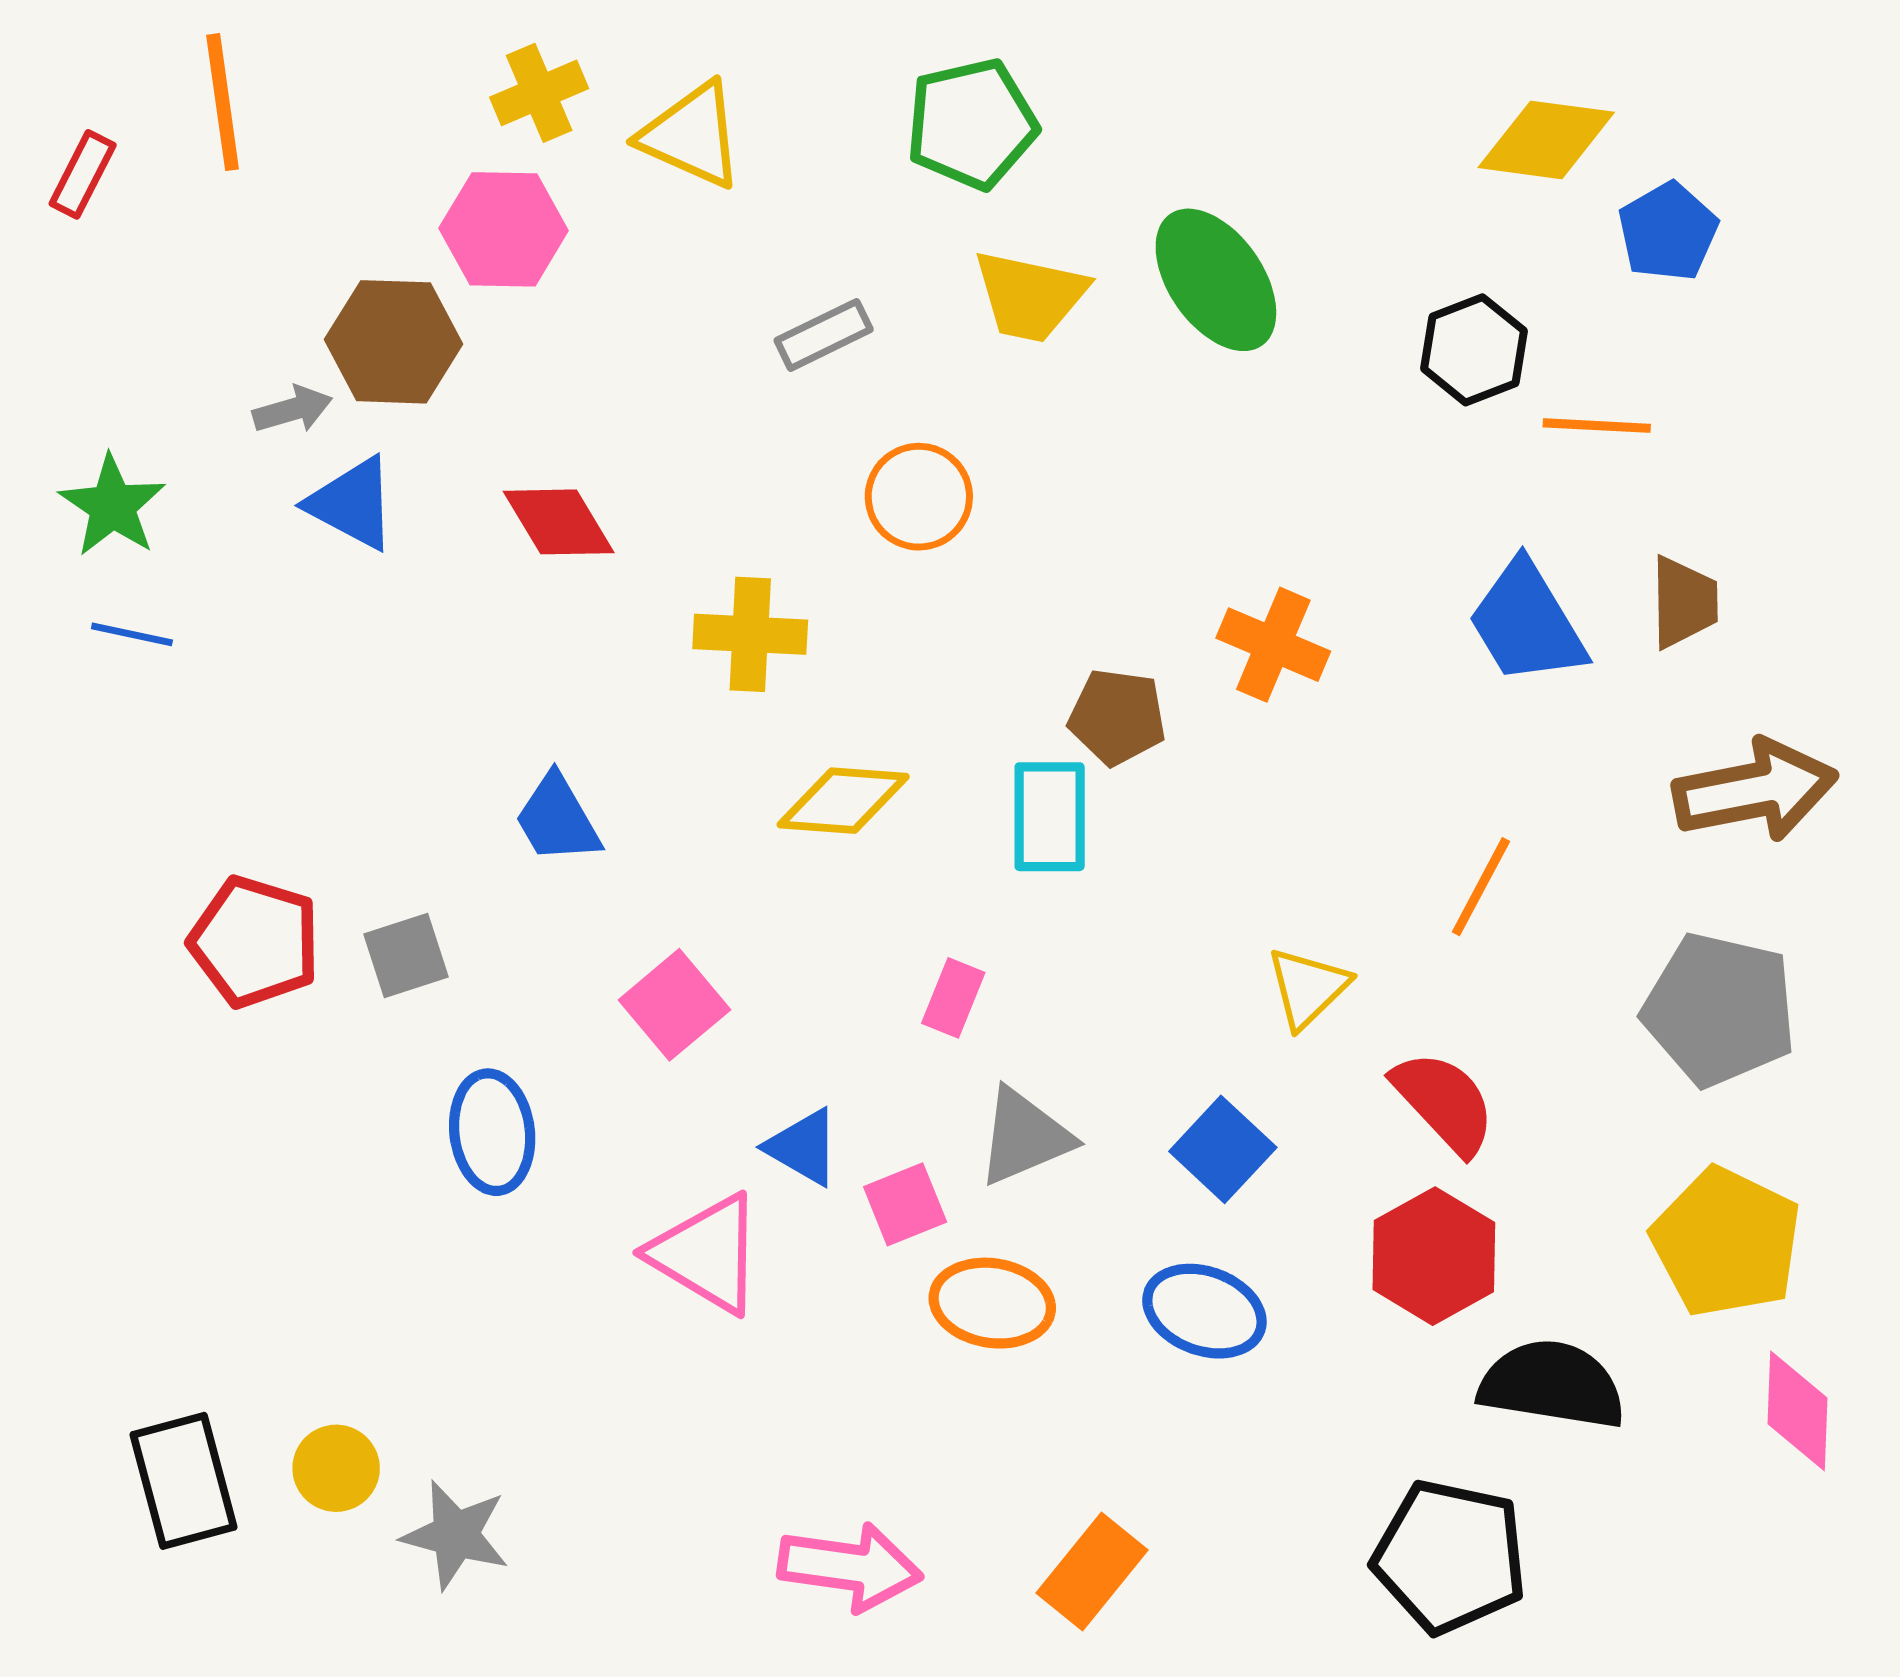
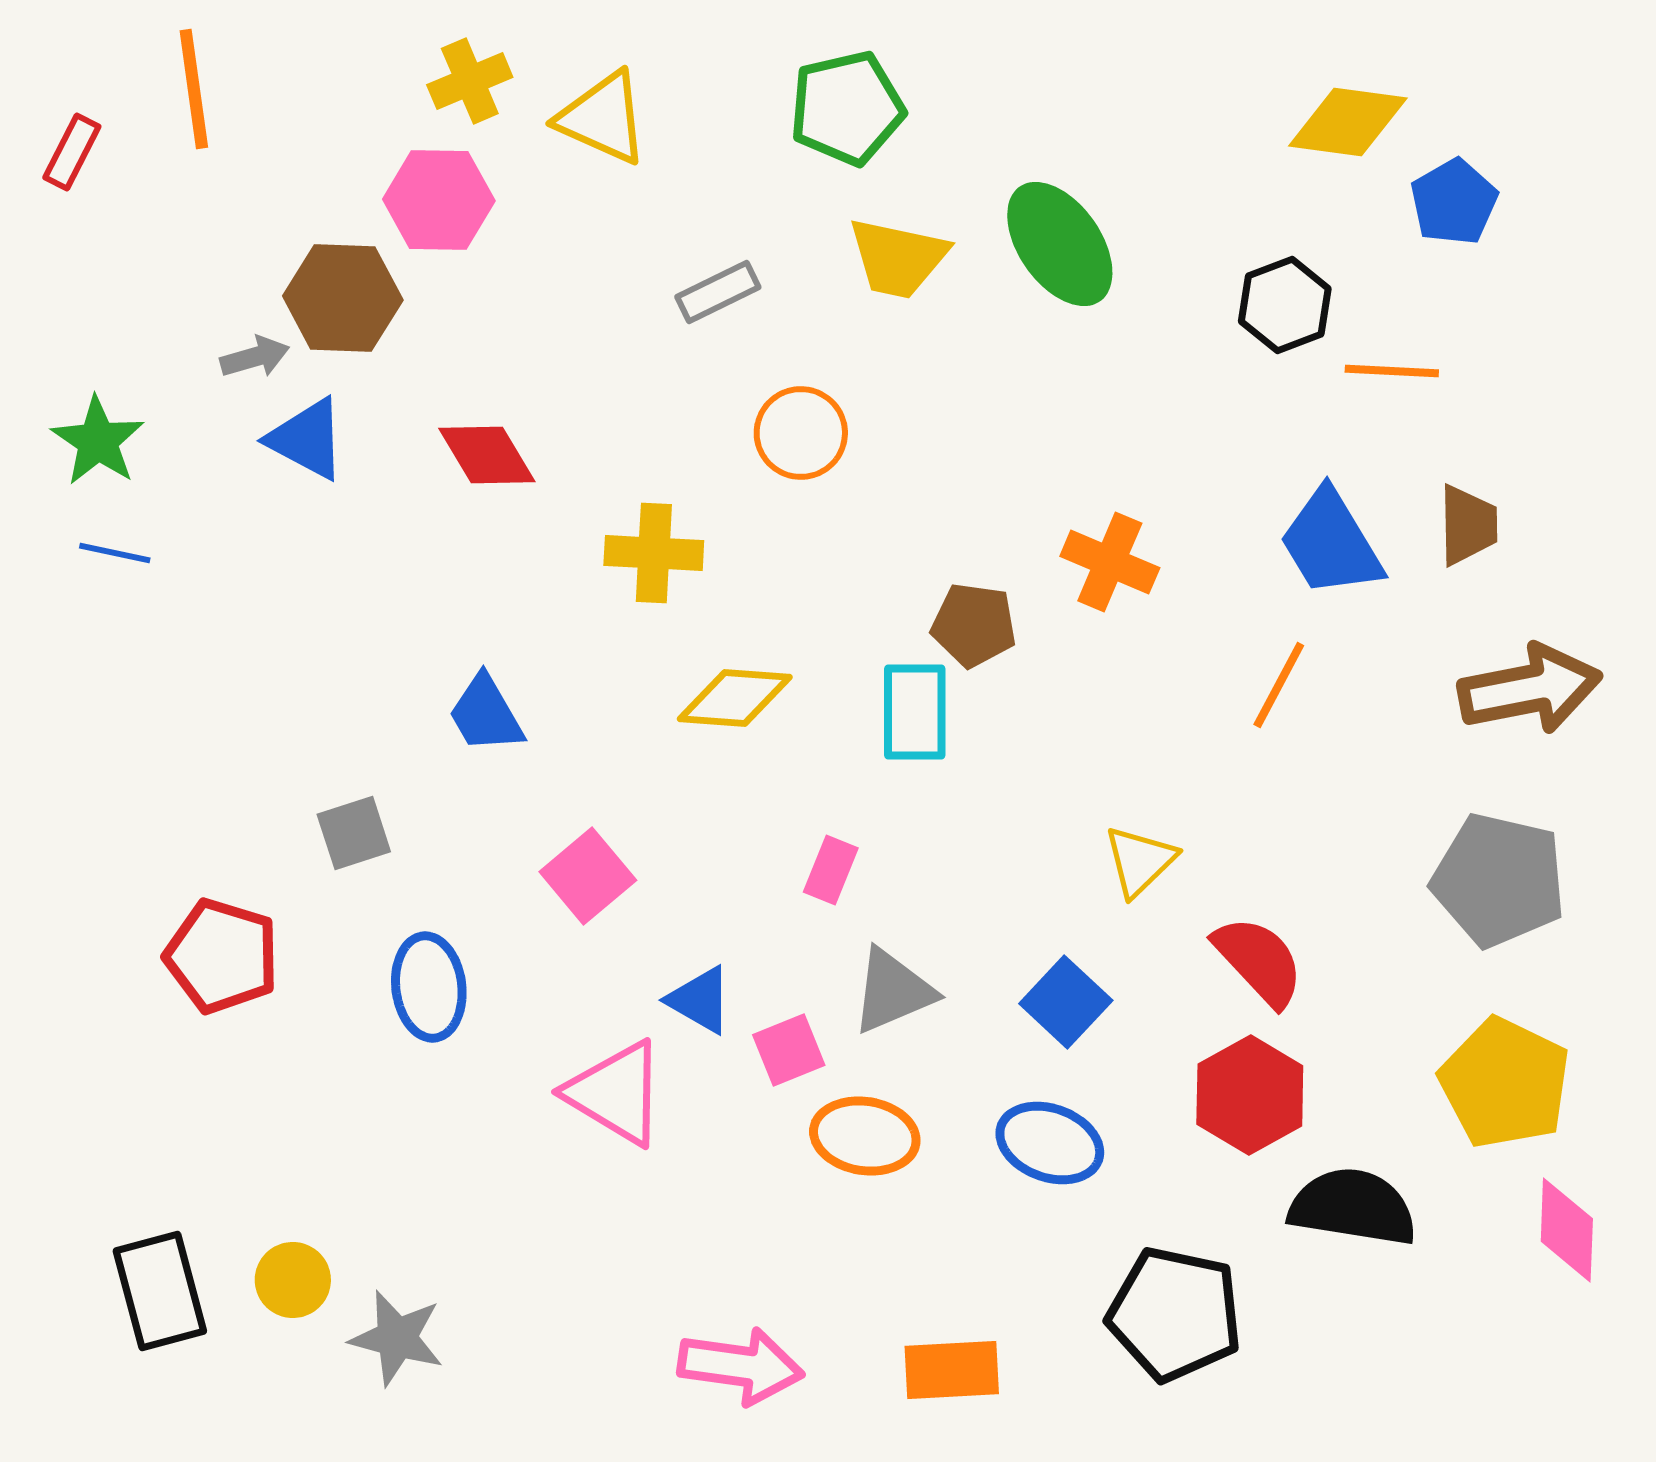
orange line: (1481, 887) -> (1279, 685), moved
red pentagon: (255, 942) -> (222, 956), moved
black pentagon: (1450, 1557) -> (1175, 1314), moved
orange rectangle: (1092, 1571) -> (952, 1370), turned 48

